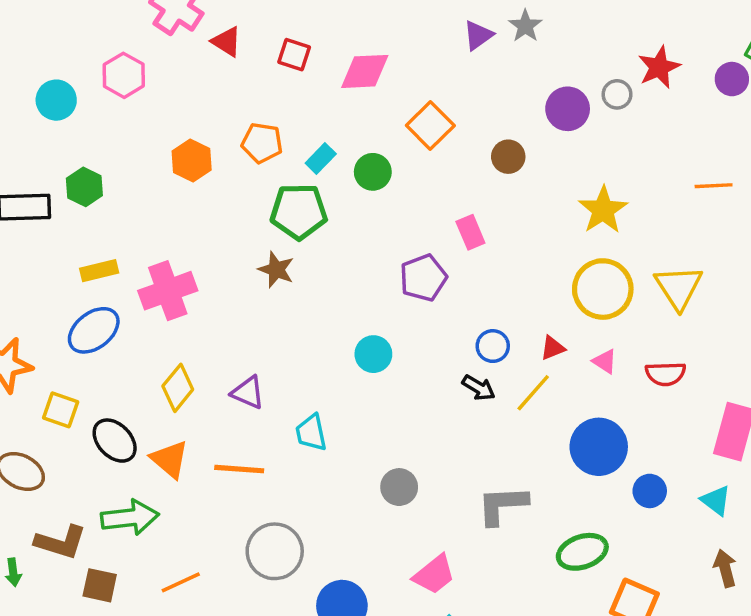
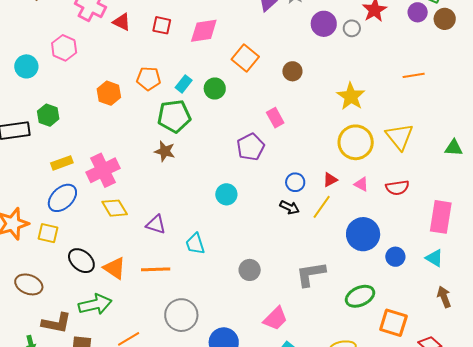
purple circle: (568, 109) -> (324, 24), moved
yellow diamond: (178, 388) -> (115, 208), moved, turned -64
yellow square: (61, 410) -> (48, 233), moved

